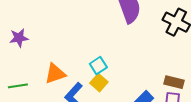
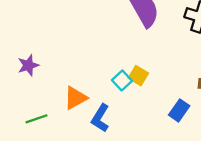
yellow square: (99, 83) -> (138, 76), moved

